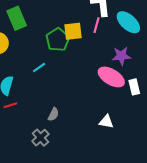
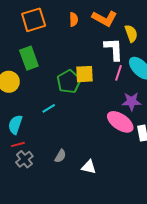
pink line: (96, 25) -> (119, 73), moved
white triangle: (106, 122) -> (89, 167), moved
gray cross: (40, 138) -> (24, 159), moved

